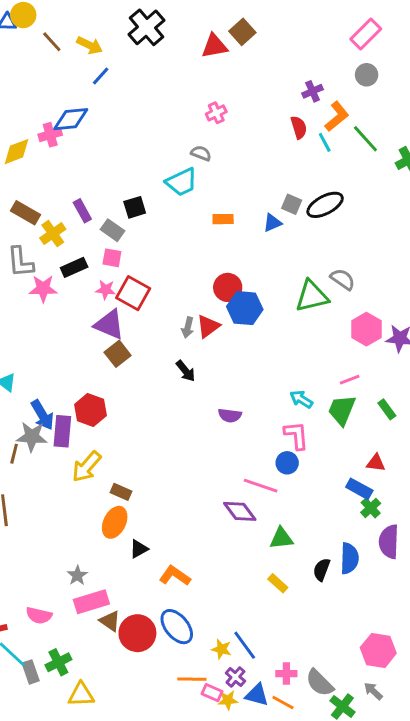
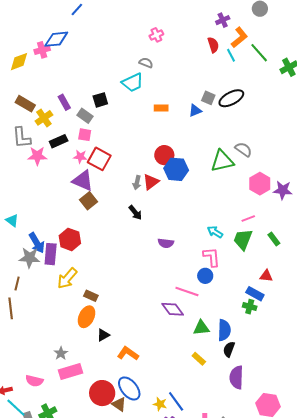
brown line: (14, 454) -> (17, 284), moved
green cross: (371, 508) -> (250, 307), moved, turned -32
purple semicircle: (389, 542) -> (236, 377), moved
blue semicircle: (349, 558) -> (224, 330), moved
brown triangle: (110, 621) -> (119, 404), moved

